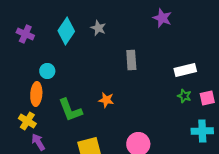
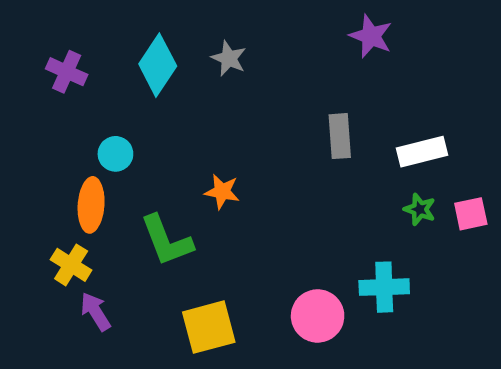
gray rectangle: (131, 60) -> (340, 136), moved
orange star: (106, 100) -> (222, 192), moved
cyan cross: (202, 131) -> (384, 287), moved

